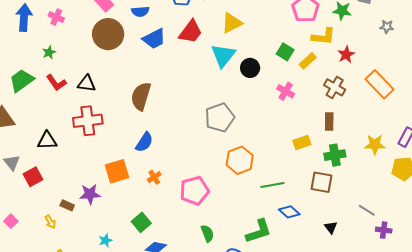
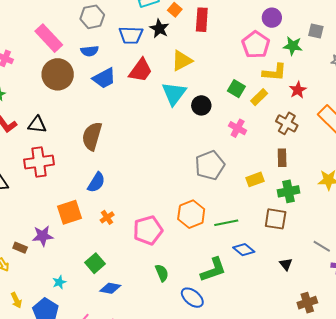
gray pentagon: (220, 118) -> (210, 165), moved
orange hexagon: (240, 160) -> (191, 214), moved

